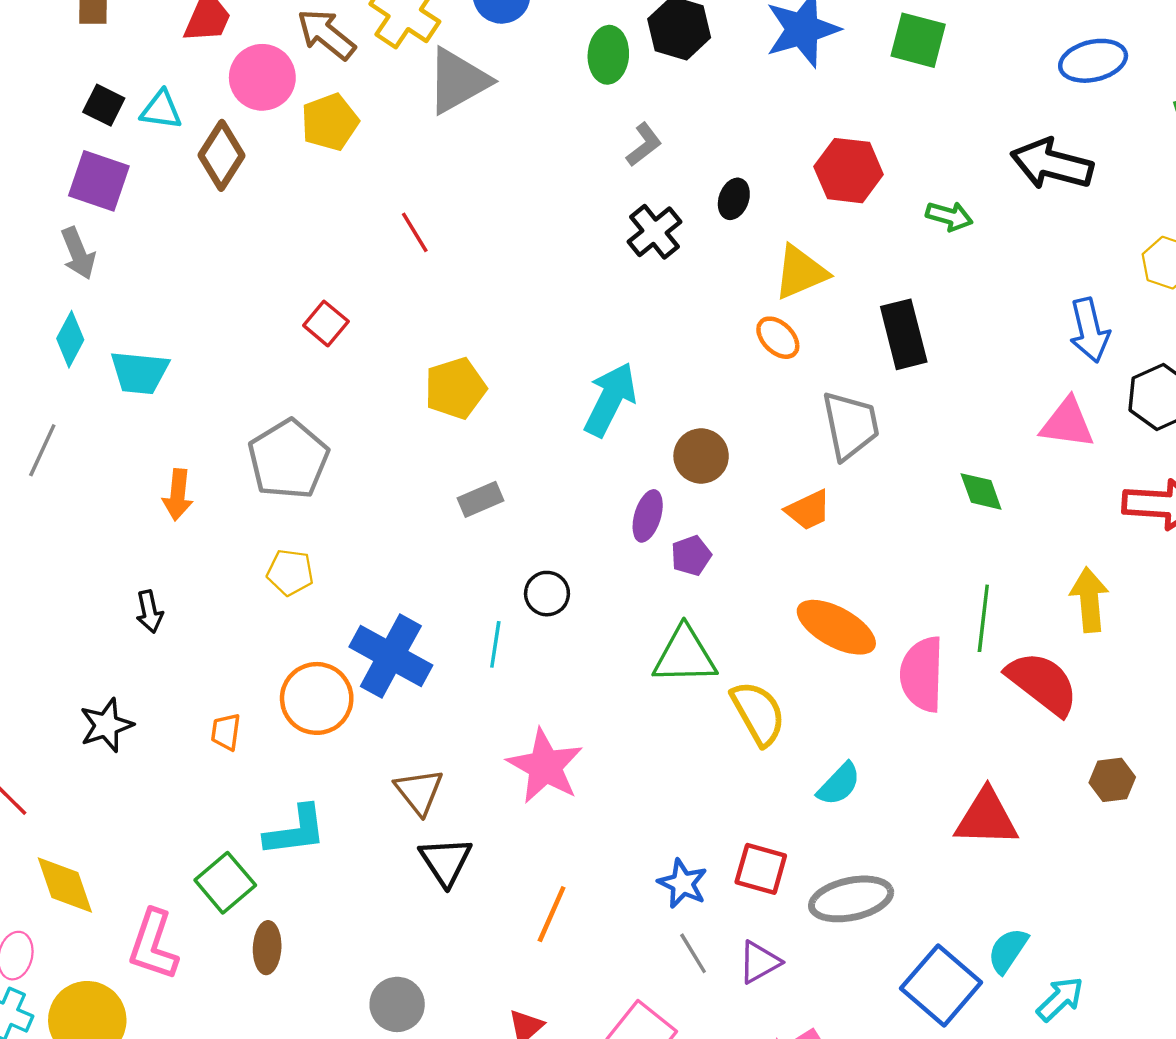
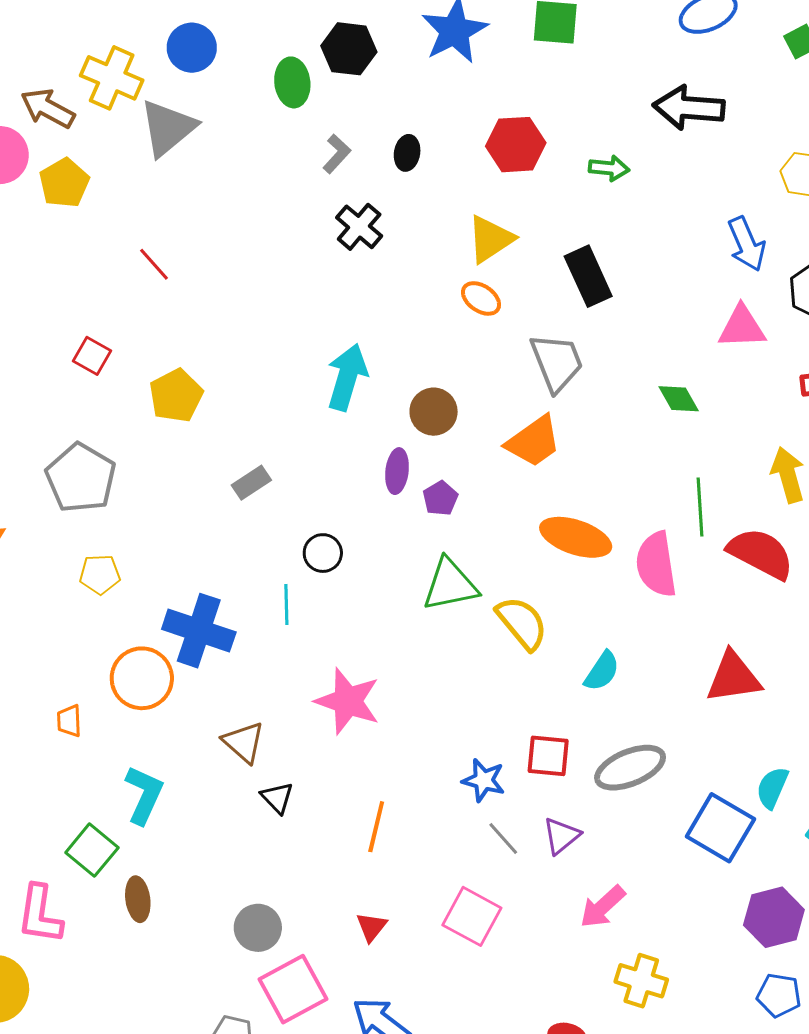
black ellipse: (734, 199) -> (407, 153), moved
yellow pentagon: (455, 388) -> (176, 396), moved
orange trapezoid: (808, 510) -> (534, 441), size x1.4
cyan L-shape: (295, 831) -> (144, 795), turned -48
black triangle: (446, 861) -> (277, 798), size x0.7

